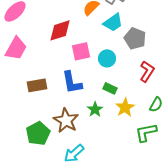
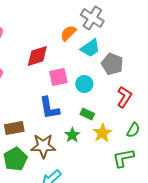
brown rectangle: (37, 85) -> (14, 128), moved
brown star: (66, 120) -> (43, 146), turned -30

